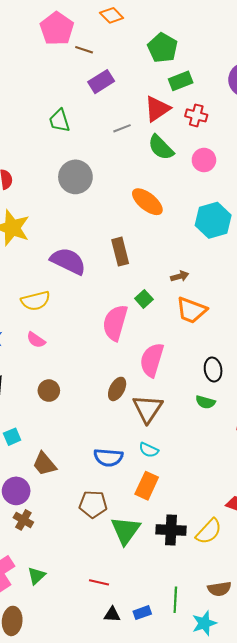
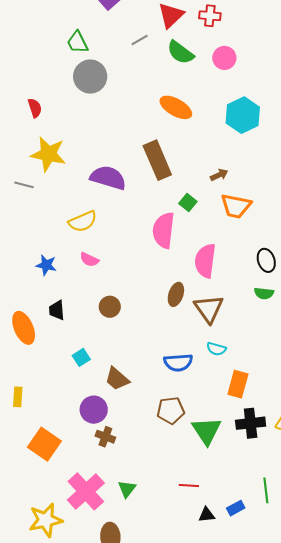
gray circle: (75, 177) -> (90, 77), moved
brown rectangle: (120, 252) -> (157, 160), size x1.4
orange rectangle: (147, 486) -> (238, 384), moved

